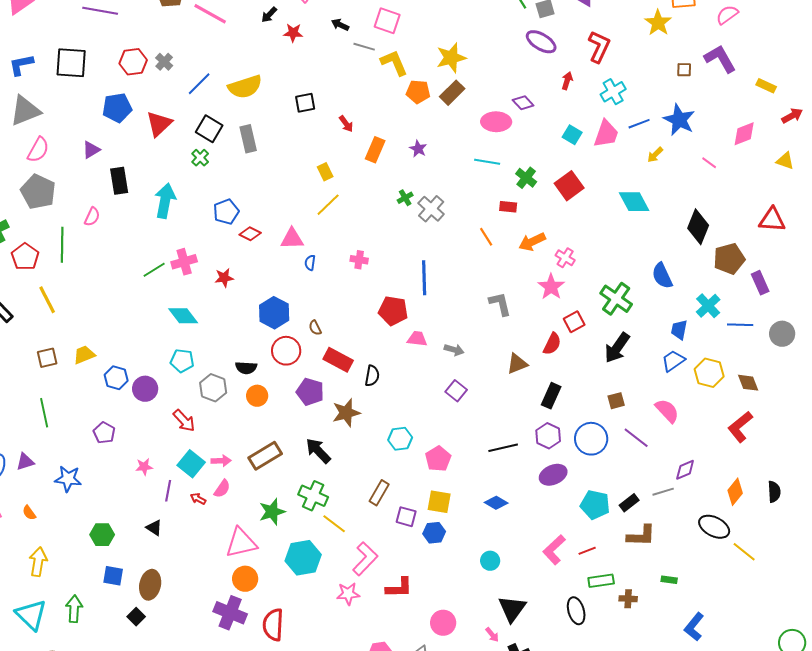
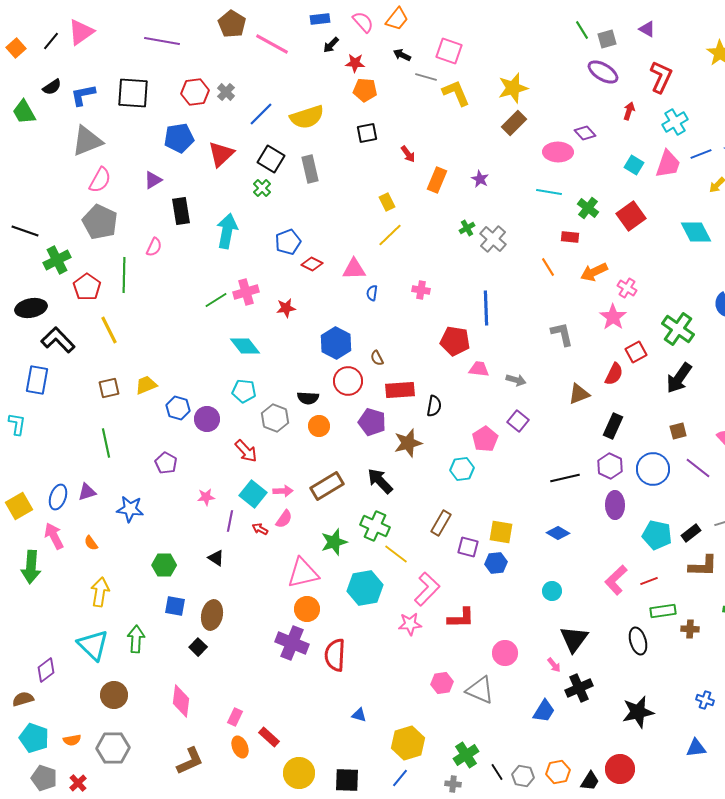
orange pentagon: (418, 92) -> (365, 90), moved
red rectangle: (338, 360) -> (400, 390), turned -32
pink pentagon: (438, 459) -> (485, 439), moved
purple ellipse: (553, 475) -> (615, 505), turned -68

